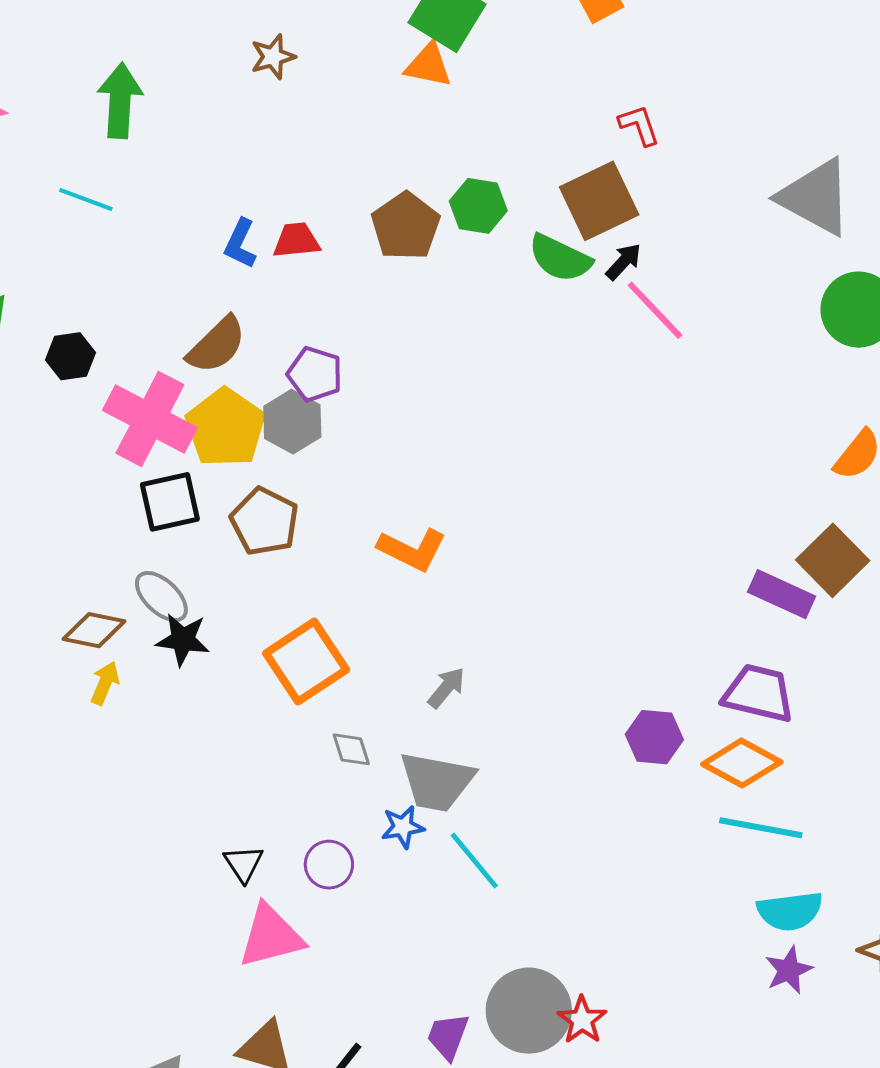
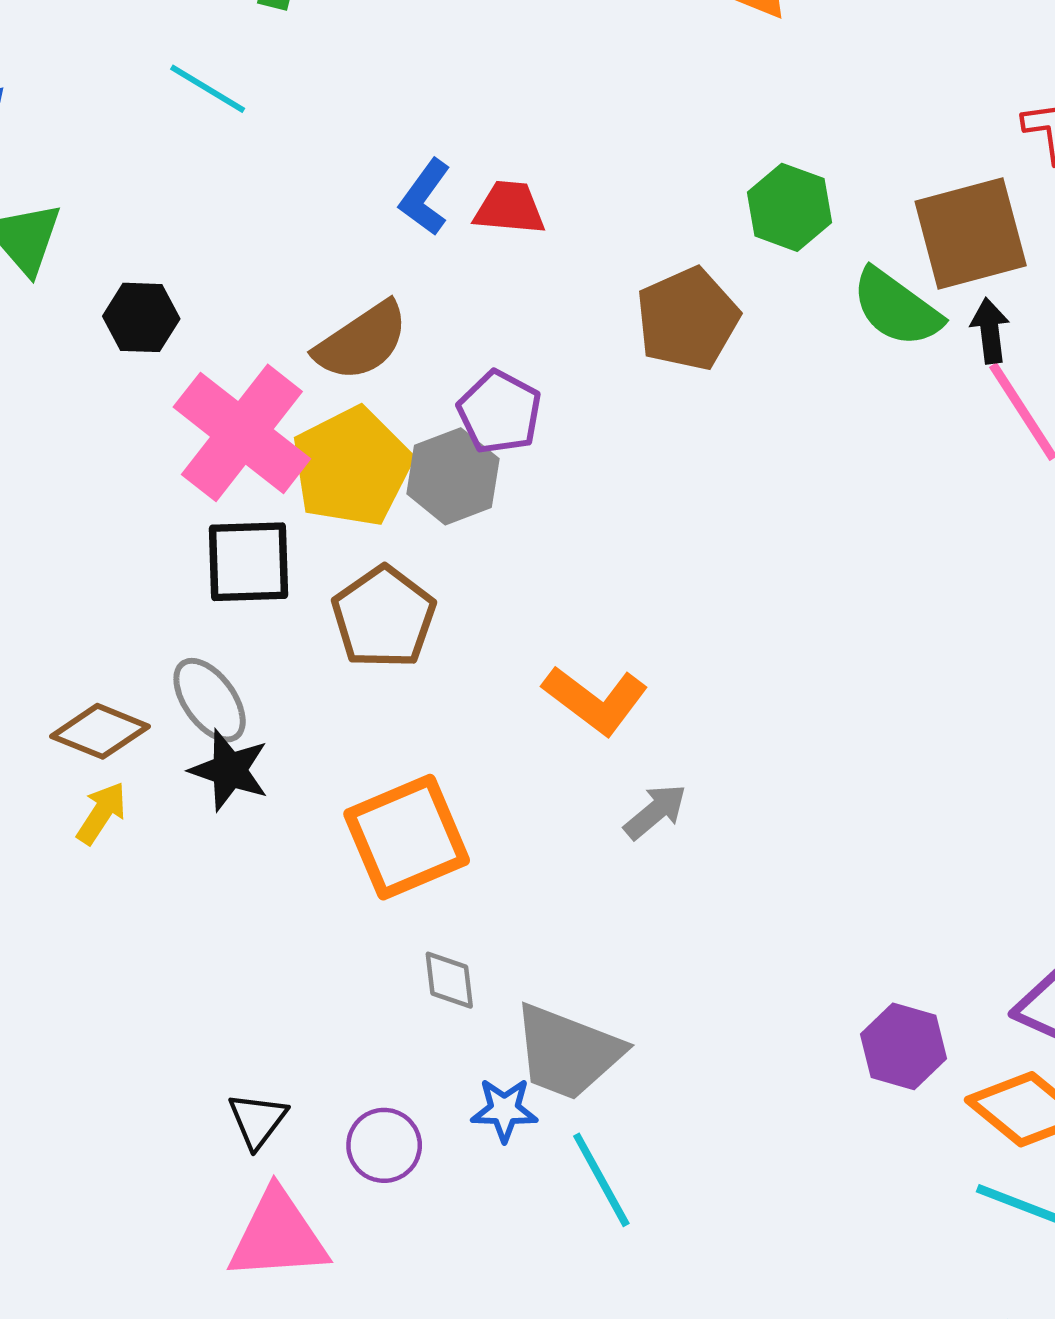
brown pentagon: (406, 226) -> (687, 319), moved
black arrow: (623, 262) -> (990, 331), turned -60
gray arrow: (446, 688) -> (655, 812), moved

